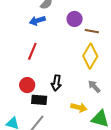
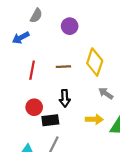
blue arrow: (37, 21) -> (21, 38), moved
brown line: (92, 31) -> (63, 67), moved

